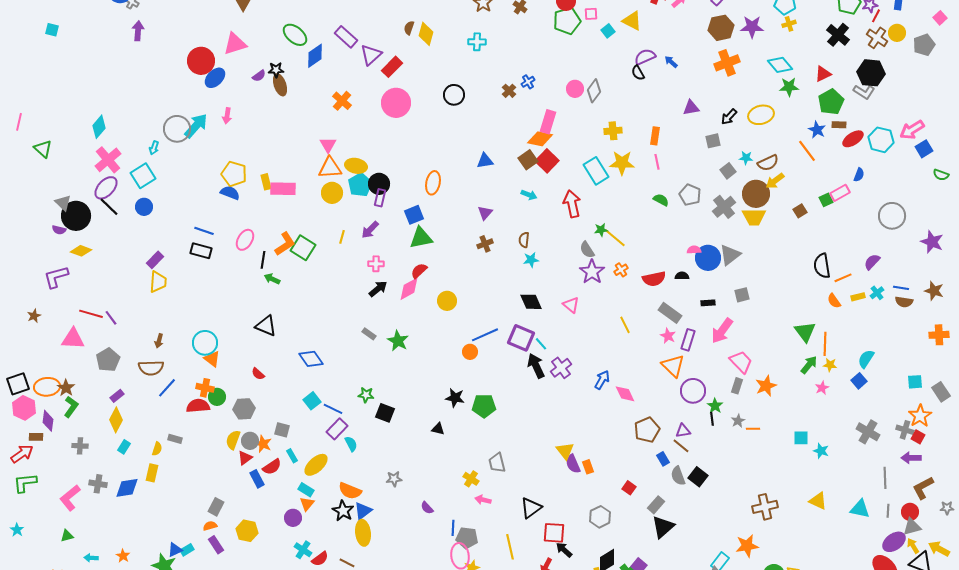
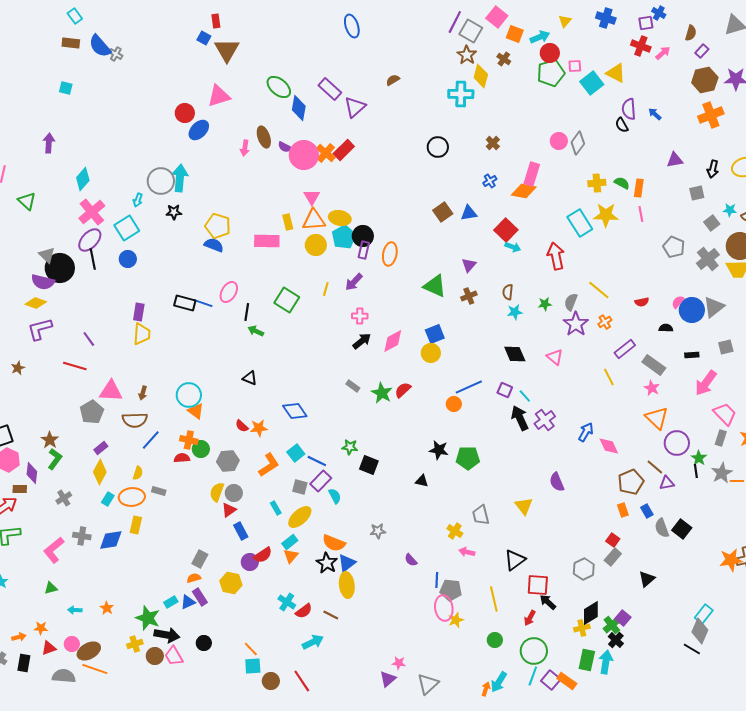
brown semicircle: (409, 28) -> (393, 80), turned 40
cyan square: (52, 30) -> (66, 88), moved
purple arrow: (138, 31) -> (49, 143), moved
cyan square: (608, 31) -> (592, 83), size x1.6
yellow diamond: (426, 34) -> (481, 76), moved
cyan cross: (477, 42) -> (461, 94), size x1.4
blue diamond: (315, 56) -> (299, 108), turned -45
purple semicircle: (645, 57) -> (629, 109), turned -70
red circle: (201, 61) -> (185, 113), size x0.7
red rectangle: (392, 67) -> (344, 150), moved
black star: (276, 70) -> (174, 212), moved
purple semicircle: (259, 76) -> (285, 147), moved, turned 64
blue cross: (528, 82) -> (490, 181), moved
pink circle: (396, 103) -> (304, 155), moved
pink arrow: (227, 116) -> (245, 148), moved
black arrow: (729, 117) -> (713, 169), turned -30
cyan arrow: (196, 126) -> (180, 178), turned -36
brown square: (528, 160) -> (443, 212), moved
red square: (547, 161) -> (506, 230), moved
yellow rectangle: (266, 182) -> (288, 222), moved
orange ellipse: (433, 183) -> (390, 254), moved
green semicircle: (661, 200) -> (622, 183), moved
black line: (109, 207) -> (93, 259), turned 35
blue square: (414, 215) -> (435, 334), moved
purple semicircle: (59, 230) -> (43, 282), size x1.6
green star: (601, 230) -> (545, 304), moved
blue line: (204, 231) -> (203, 303), moved
green triangle: (421, 238) -> (435, 286), moved, turned 35
orange L-shape: (285, 244) -> (269, 465), moved
gray semicircle: (587, 250) -> (571, 302), turned 54
pink semicircle: (694, 250) -> (678, 302), turned -48
yellow diamond: (81, 251) -> (36, 303), moved
purple rectangle: (155, 260) -> (139, 312), turned -36
red semicircle: (419, 271) -> (403, 390), moved
red semicircle: (654, 279) -> (642, 302), moved, size x0.6
purple line: (111, 318) -> (89, 339), moved
black triangle: (266, 326) -> (250, 378), size x0.7
purple square: (521, 338) -> (505, 390), size x0.6
pink triangle: (73, 339) -> (111, 391), moved
purple rectangle: (688, 340) -> (625, 349), moved, turned 35
orange ellipse: (47, 387) -> (132, 497), moved
red semicircle: (198, 406) -> (182, 458), size x0.7
gray star: (738, 421) -> (722, 473), size x1.5
gray square: (282, 430) -> (300, 487), moved
orange star: (263, 444) -> (259, 428), moved, turned -30
gray cross: (80, 446) -> (64, 498), turned -35
brown line: (681, 446) -> (655, 467), moved
yellow semicircle: (157, 449) -> (138, 473), moved
yellow triangle: (565, 451) -> (524, 506), moved
purple semicircle: (573, 464) -> (557, 482), moved
red semicircle: (272, 467) -> (263, 555), moved
orange rectangle: (588, 467) -> (623, 510), moved
cyan rectangle: (306, 490) -> (290, 542), turned -70
gray rectangle: (656, 505) -> (613, 557), moved
purple circle: (293, 518) -> (250, 562), moved
black triangle: (663, 527) -> (647, 579), size x0.7
orange star: (747, 546) -> (731, 560), moved
blue triangle: (175, 550) -> (188, 602), moved

